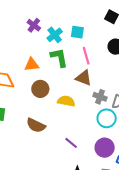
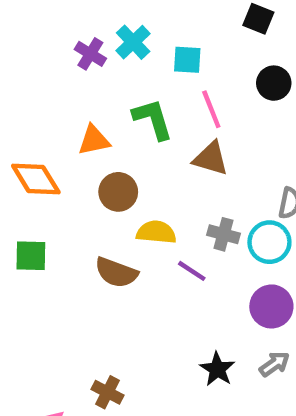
cyan cross: (55, 35) -> (133, 42), moved
gray cross: (100, 97) -> (224, 234), moved
yellow semicircle: (66, 101) -> (156, 232), moved
purple line: (71, 143) -> (192, 271), moved

